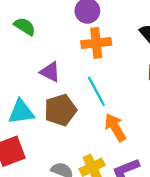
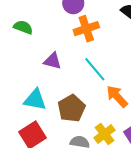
brown pentagon: (60, 110) -> (71, 108), moved
cyan triangle: (21, 112) -> (35, 100), turned 30

